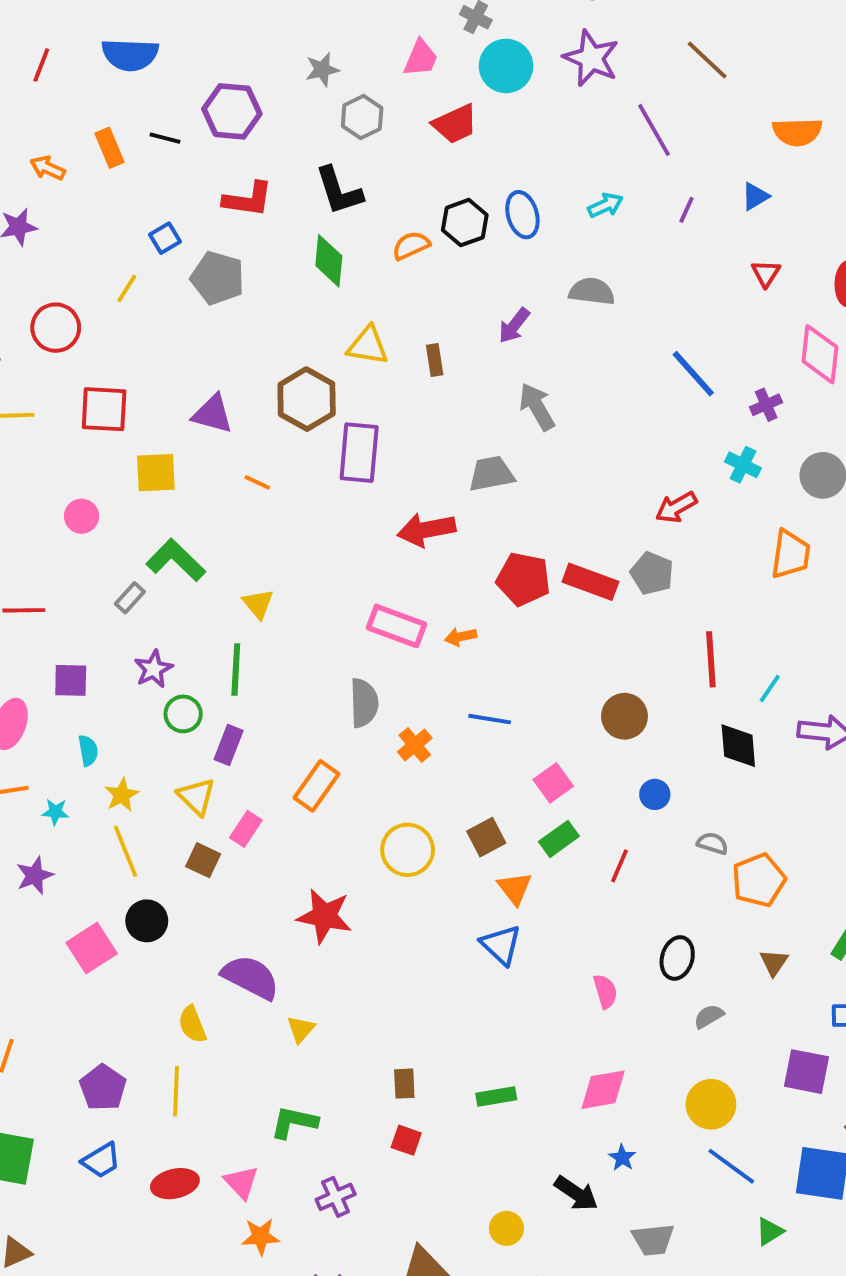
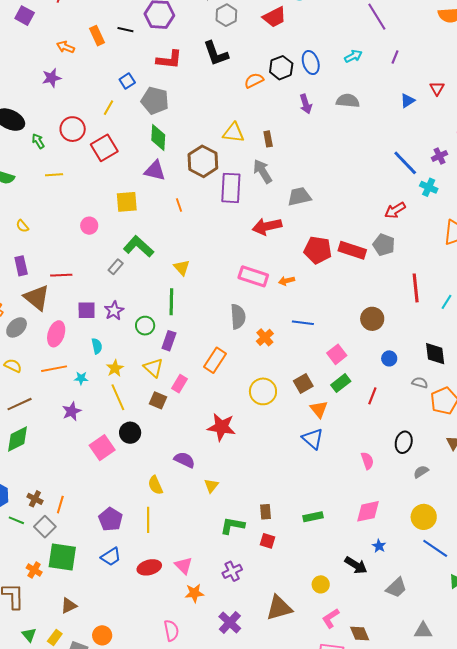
blue triangle: (755, 196) -> (408, 101), moved
green diamond: (329, 261) -> (158, 138), moved
purple arrow: (514, 326) -> (306, 104), moved, turned -54
blue line: (693, 374) -> (405, 163), moved
gray arrow: (537, 407) -> (263, 171), moved
red square: (104, 409) -> (104, 148), moved, turned -32
orange line: (257, 482) -> (179, 205), turned 48
purple star: (153, 669) -> (114, 311), moved
black diamond: (738, 746) -> (435, 354), moved
purple semicircle: (251, 977) -> (184, 460), size x0.7
green L-shape: (294, 1122) -> (232, 526), moved
gray trapezoid: (653, 1240) -> (396, 588), turned -35

